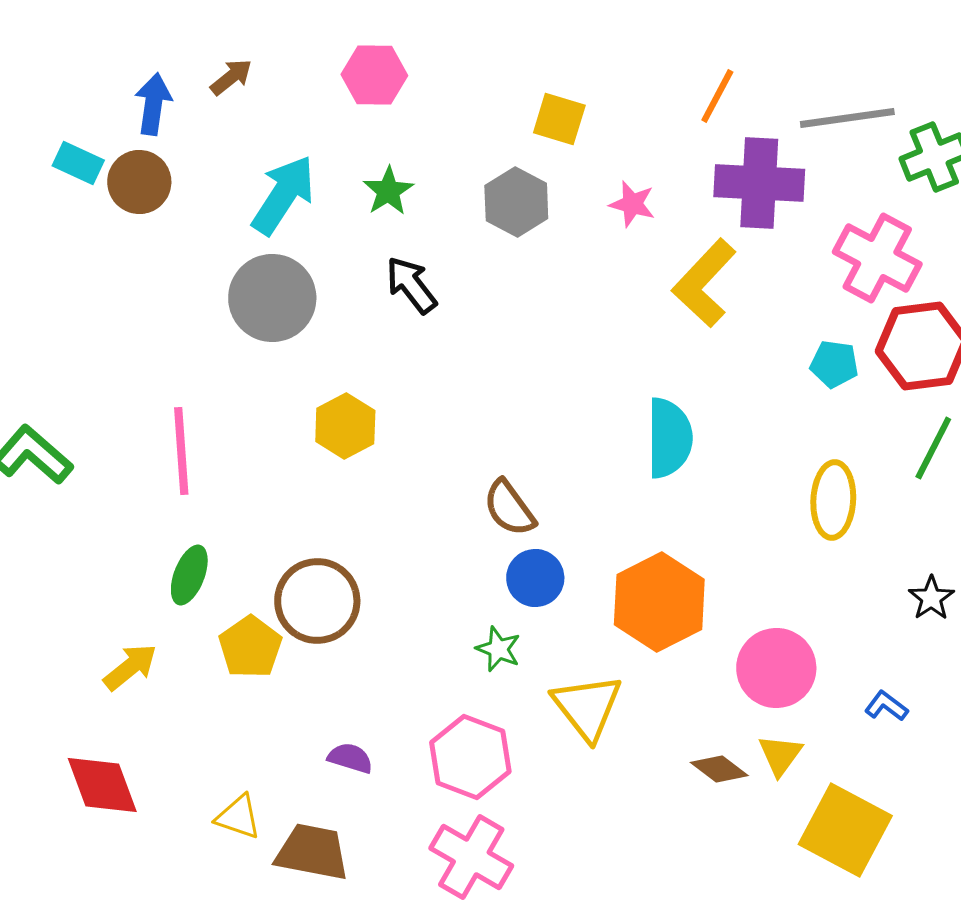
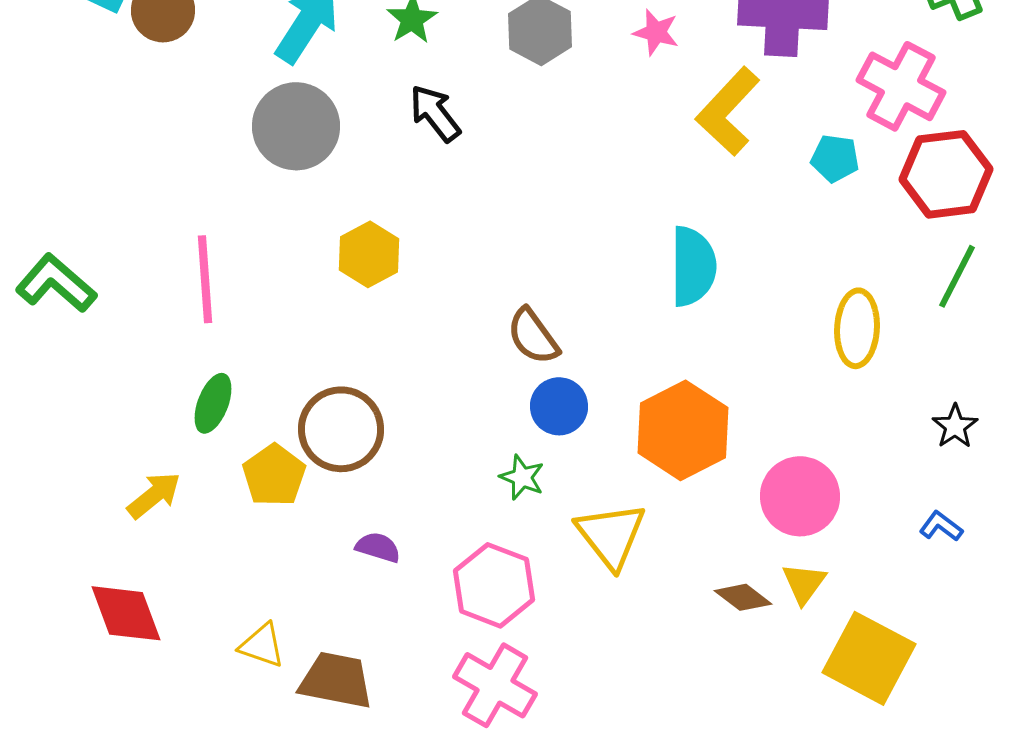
cyan pentagon: (834, 364) -> (835, 158), moved
blue L-shape: (886, 706) -> (941, 526), moved
purple semicircle: (350, 758) -> (378, 547), moved

